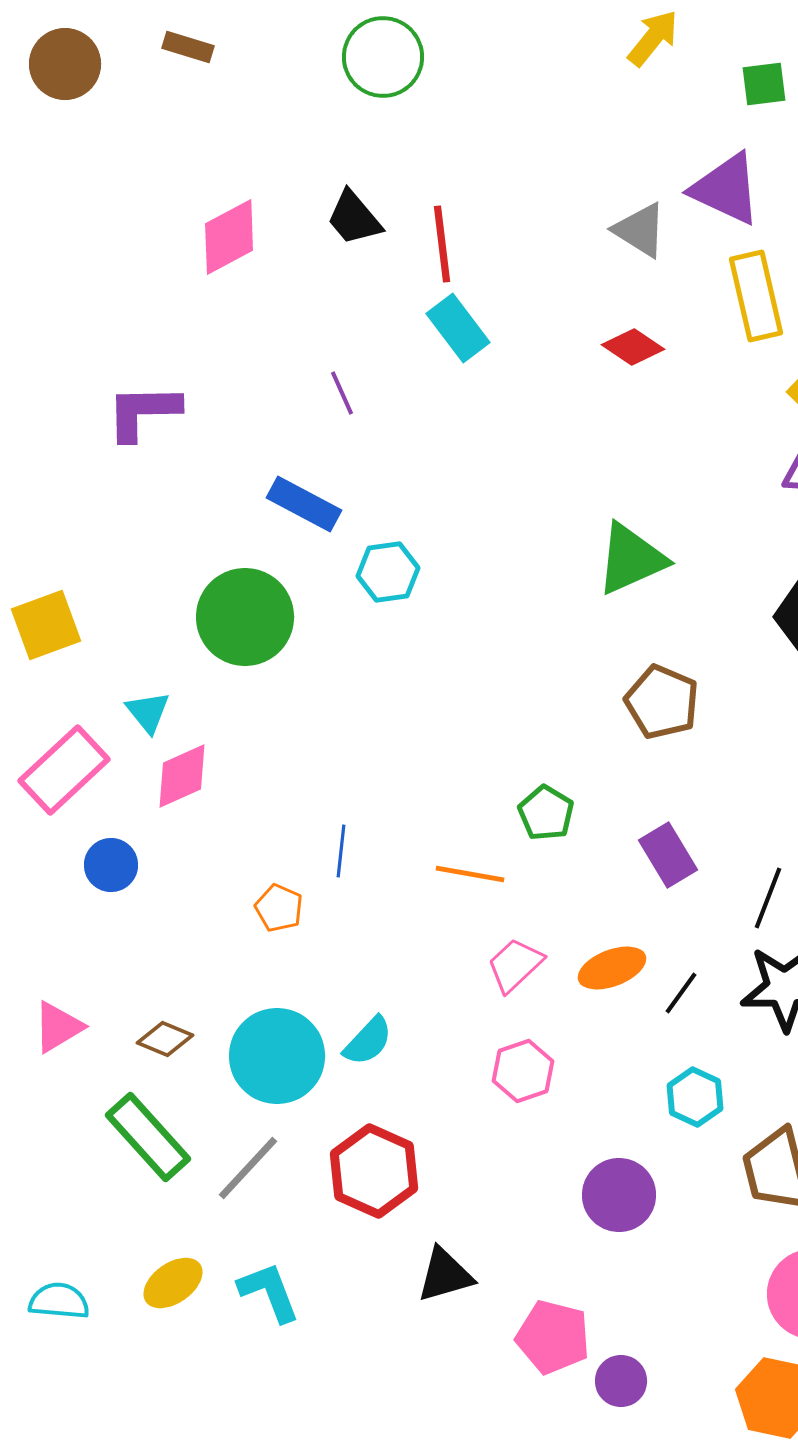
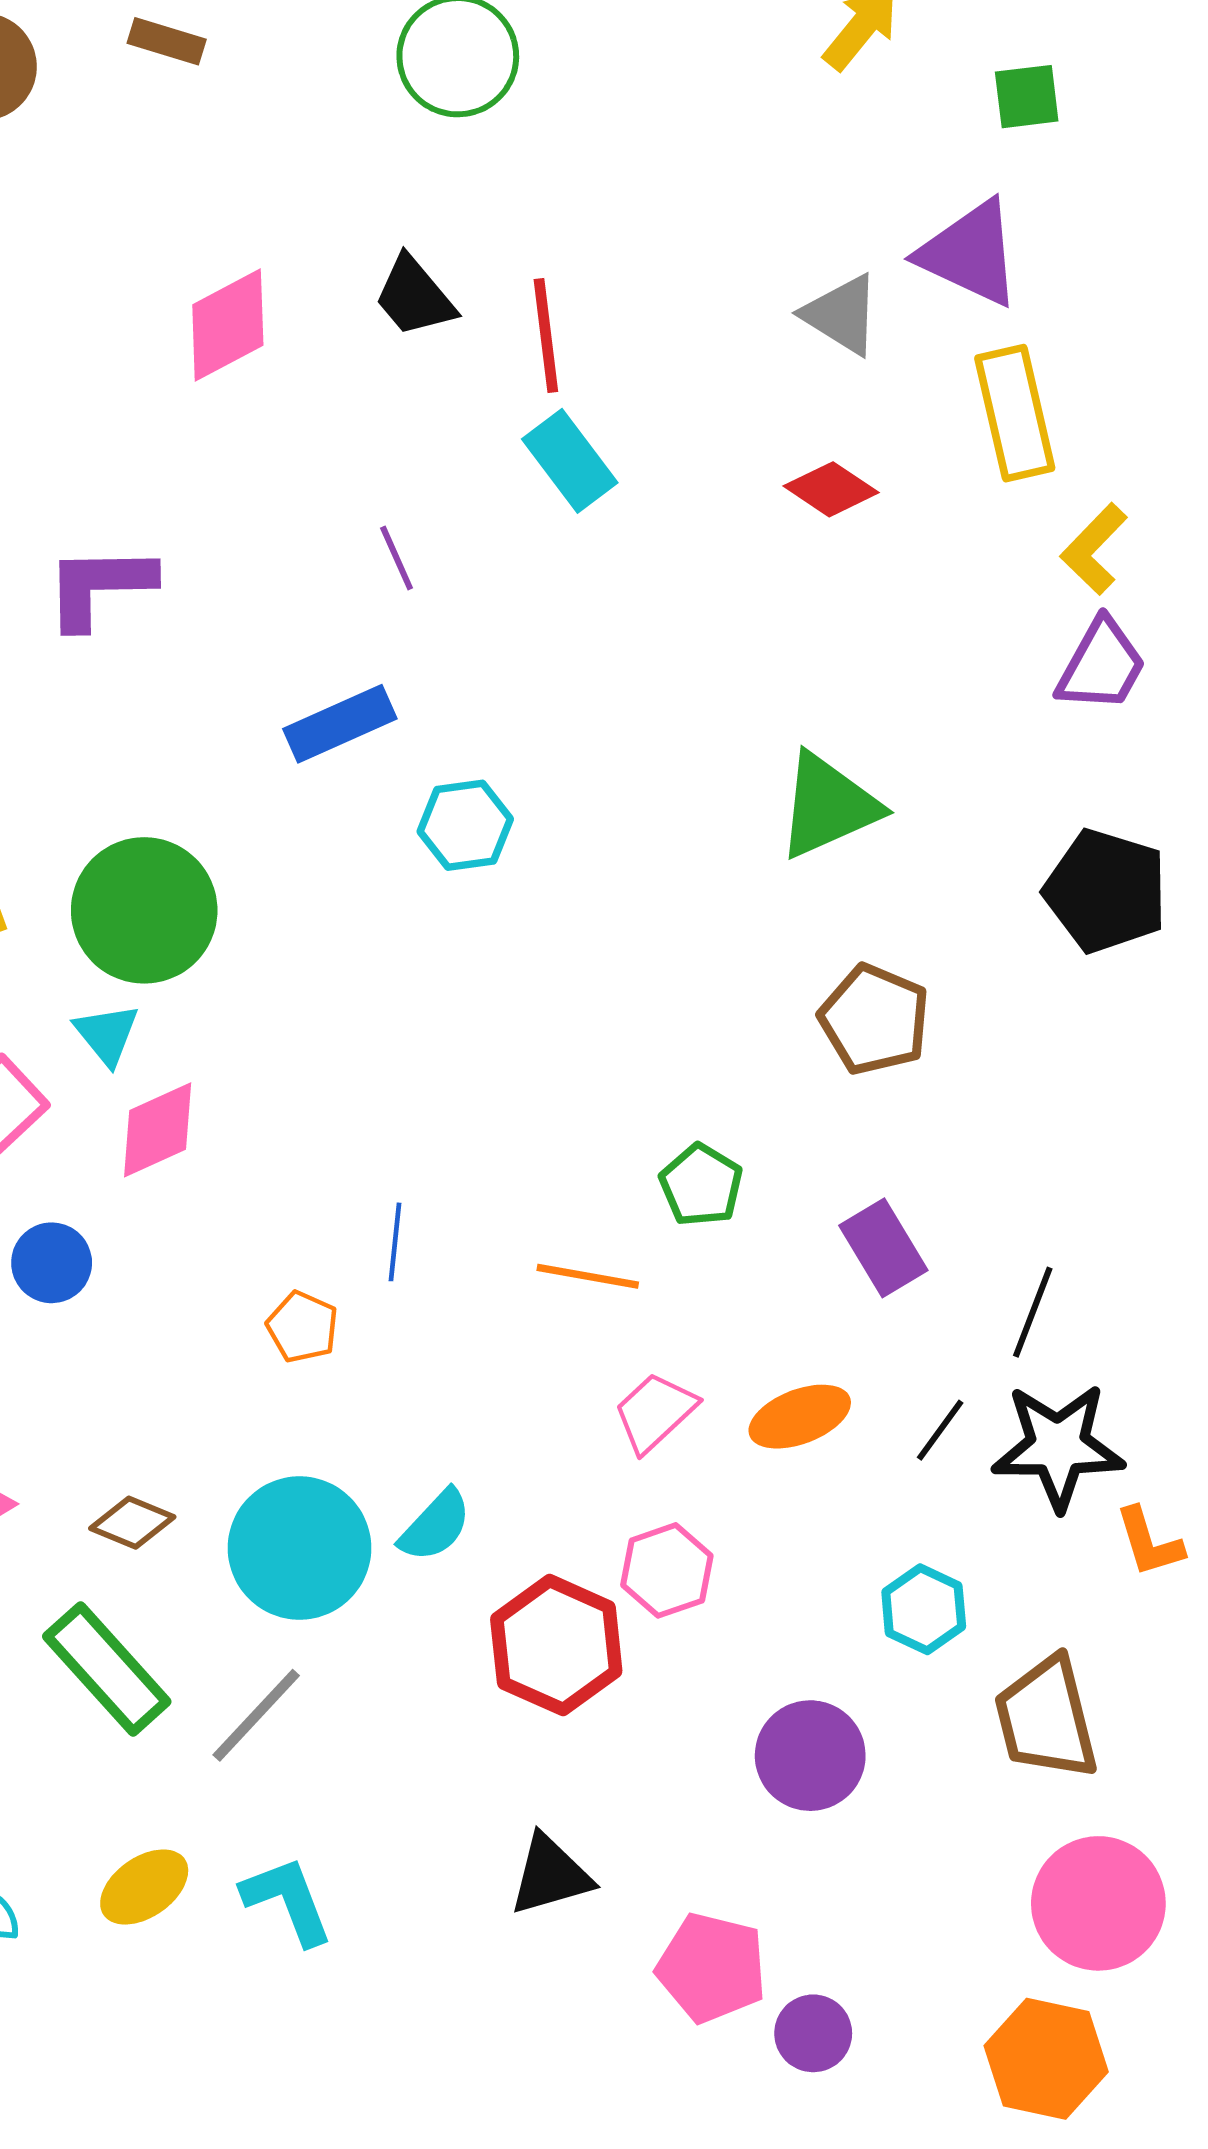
blue rectangle: (304, 504) -> (340, 724), turned -52
green circle: (245, 617) -> (144, 910), moved
black line: (681, 993) -> (940, 1430), moved
red hexagon: (374, 1171) -> (556, 1645), moved

